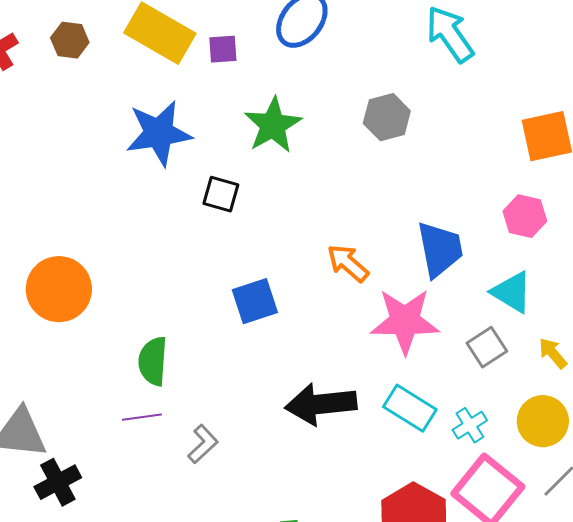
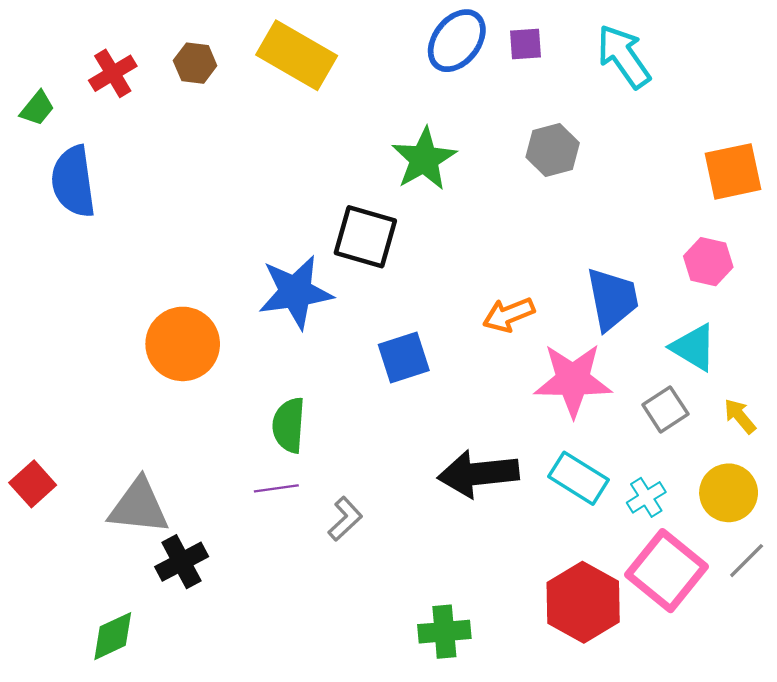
purple square: (223, 49) -> (526, 44), moved
blue star: (159, 133) -> (295, 292), moved
black square: (221, 194) -> (365, 237), size x1.5
orange arrow: (348, 263) -> (509, 315), turned -63

